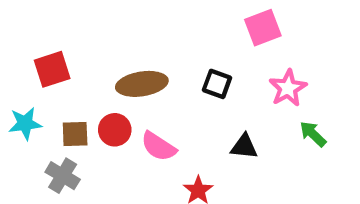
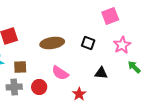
red circle: (115, 130) -> (39, 87), moved
gray cross: (63, 176) -> (14, 87), turned -35

